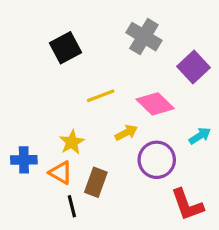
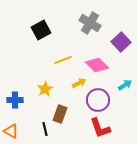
orange triangle: (61, 173) -> (11, 131), moved
red L-shape: (187, 205) -> (100, 128), moved

